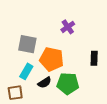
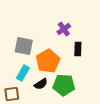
black rectangle: (94, 58) -> (78, 49), moved
orange pentagon: (52, 59) -> (48, 61), turned 30

